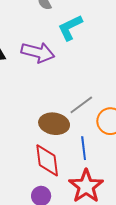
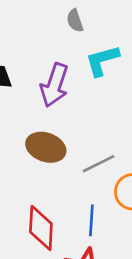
purple arrow: (38, 52) -> (54, 85), turned 84
brown ellipse: (54, 124) -> (46, 147), moved

